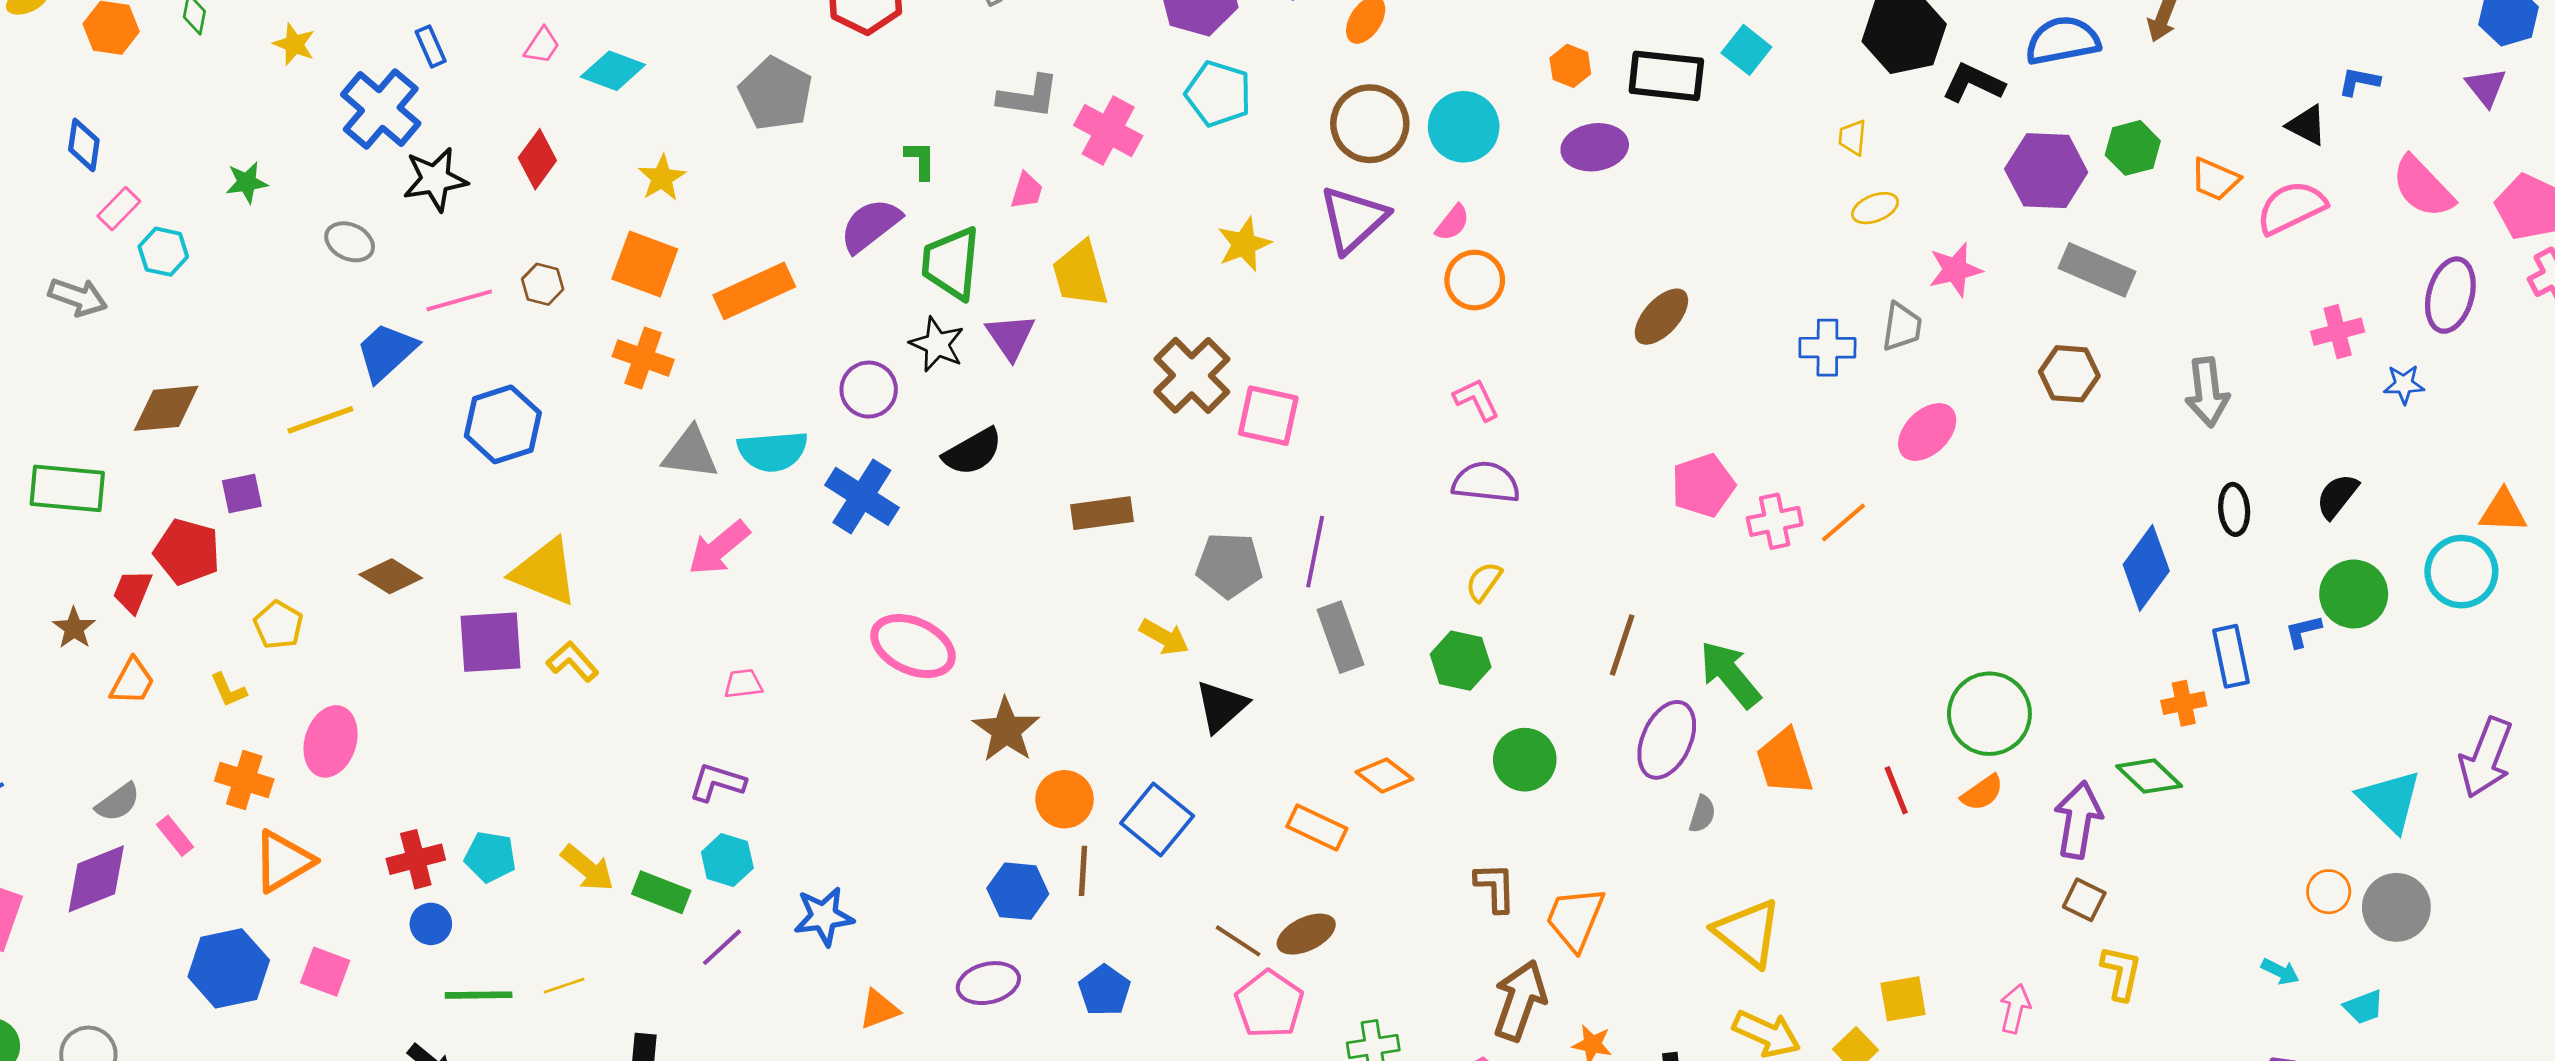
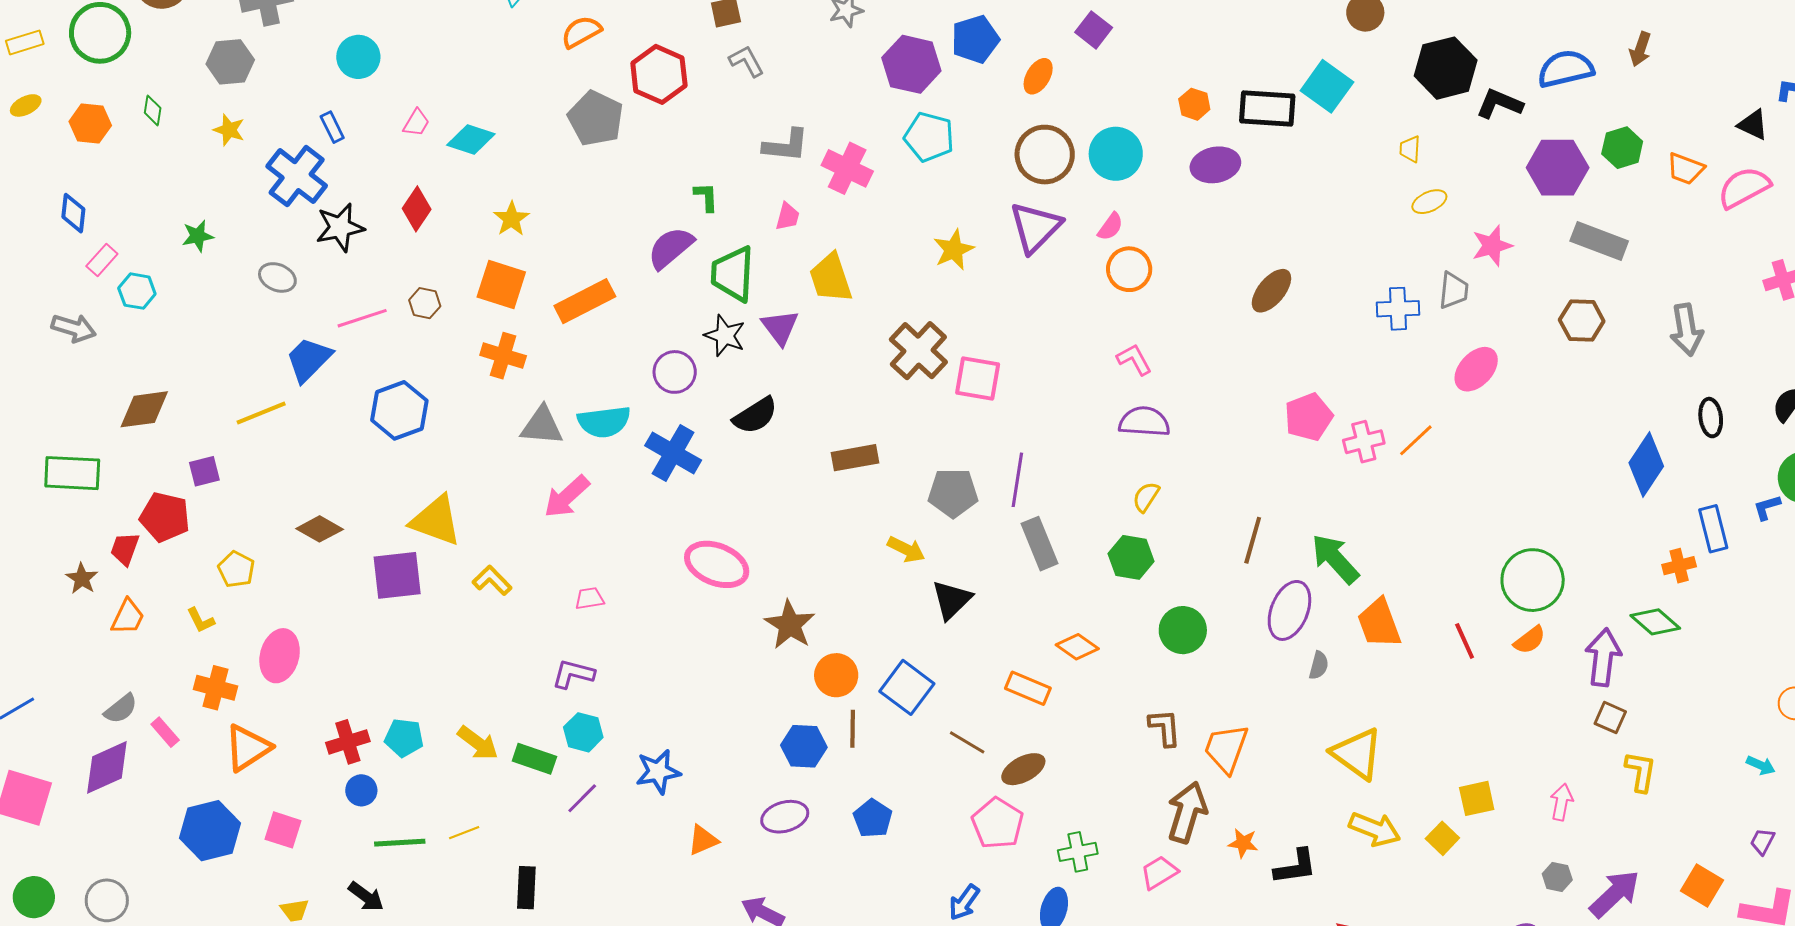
cyan square: (1746, 50) -> (1327, 86), size x1.4
gray pentagon: (776, 94) -> (596, 118), moved
yellow L-shape: (573, 662) -> (492, 580), moved
brown line: (1238, 941) -> (967, 742), moved

